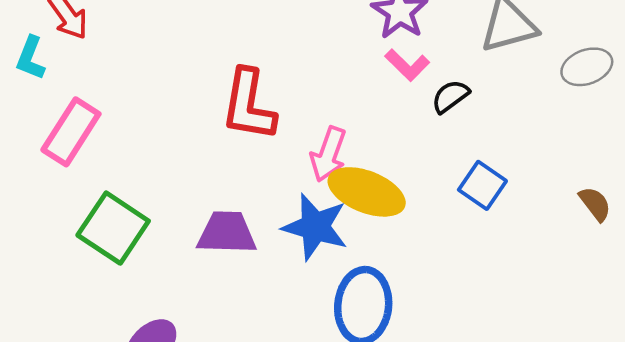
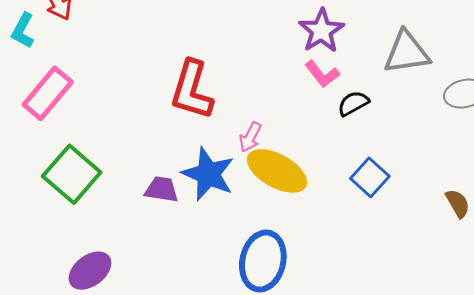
pink arrow: (328, 154) -> (250, 137), size x0.7
blue star: (315, 227) -> (208, 174), moved
purple trapezoid: (227, 233) -> (162, 189), size x0.7

